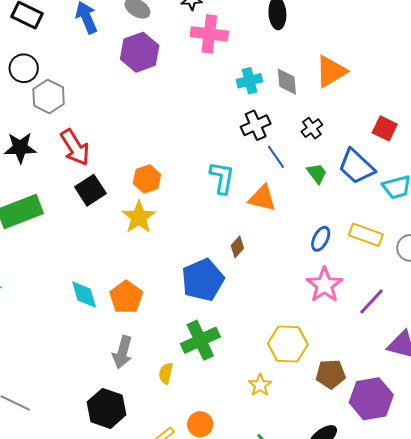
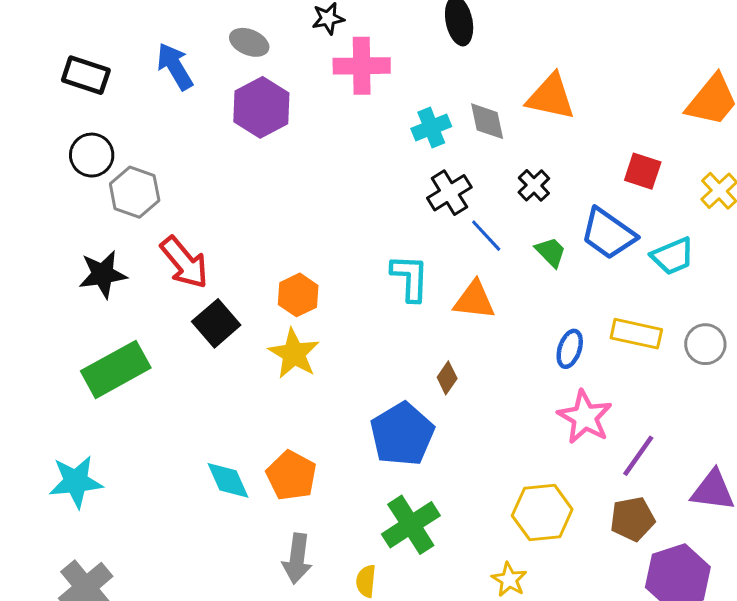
orange triangle: (331, 71) -> (551, 97), turned 51
purple line: (371, 302) -> (638, 456), moved
brown pentagon: (331, 374) -> (632, 519), moved

